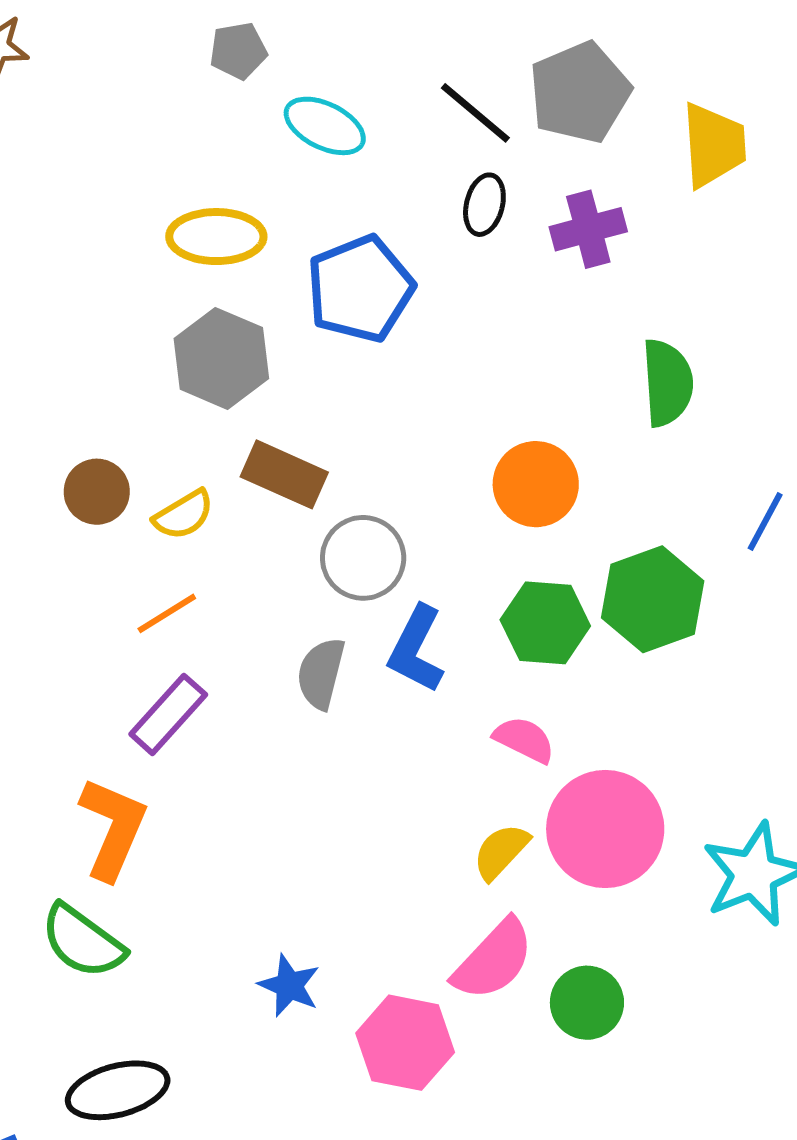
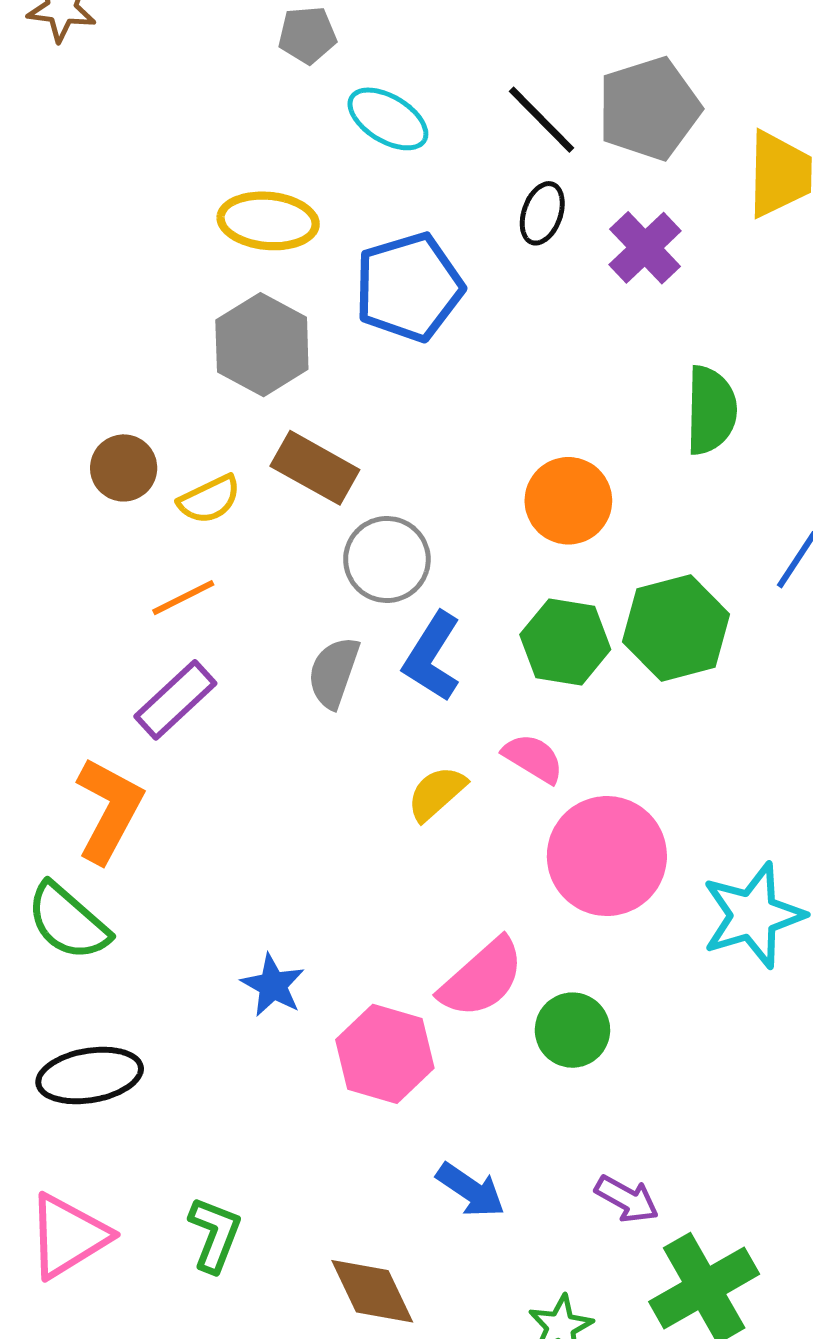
purple cross: (588, 229) -> (645, 248), turned -34
yellow semicircle: (501, 851) -> (437, 793), moved

